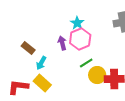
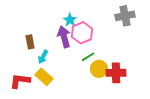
cyan star: (77, 23) -> (70, 20), moved
purple arrow: (62, 43) -> (64, 37), size x1.5
brown rectangle: (28, 48) -> (30, 42), turned 40

